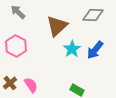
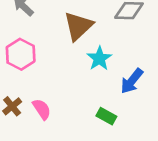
blue arrow: (95, 50) -> (132, 81), moved

